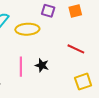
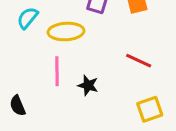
pink line: (21, 67) -> (57, 71), moved

